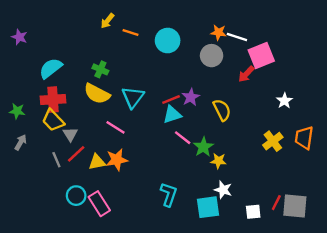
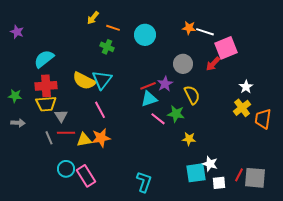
gray circle: (212, 56) -> (183, 64), moved
green cross: (100, 69) -> (107, 47), moved
cyan triangle: (133, 97) -> (102, 80), moved
yellow trapezoid: (53, 120) -> (46, 104), turned -50
pink line: (115, 127) -> (100, 110), turned 30
yellow cross: (273, 141) -> (242, 108), moved
gray arrow: (21, 142) -> (18, 123), turned 64
green star: (203, 147) -> (176, 114), moved, turned -30
red line: (76, 154) -> (66, 133), turned 42
white star: (223, 190) -> (210, 164), moved
cyan L-shape: (169, 194) -> (144, 182), moved
cyan square: (208, 207) -> (196, 173), moved

